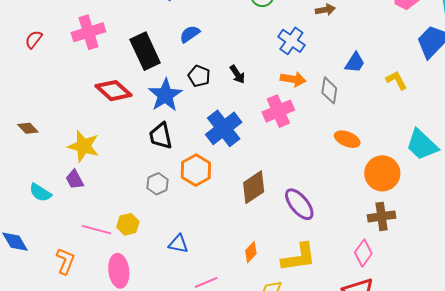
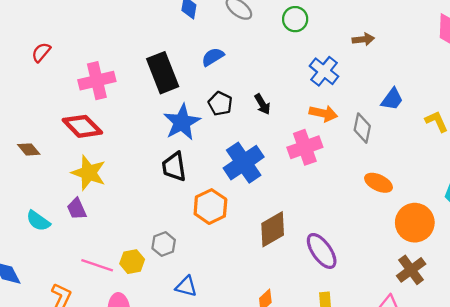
pink cross: (88, 32) -> (97, 81), moved
red diamond: (113, 91) -> (82, 126), moved
gray hexagon: (158, 184) -> (164, 244), moved
brown cross: (382, 216) -> (411, 270), turned -32

